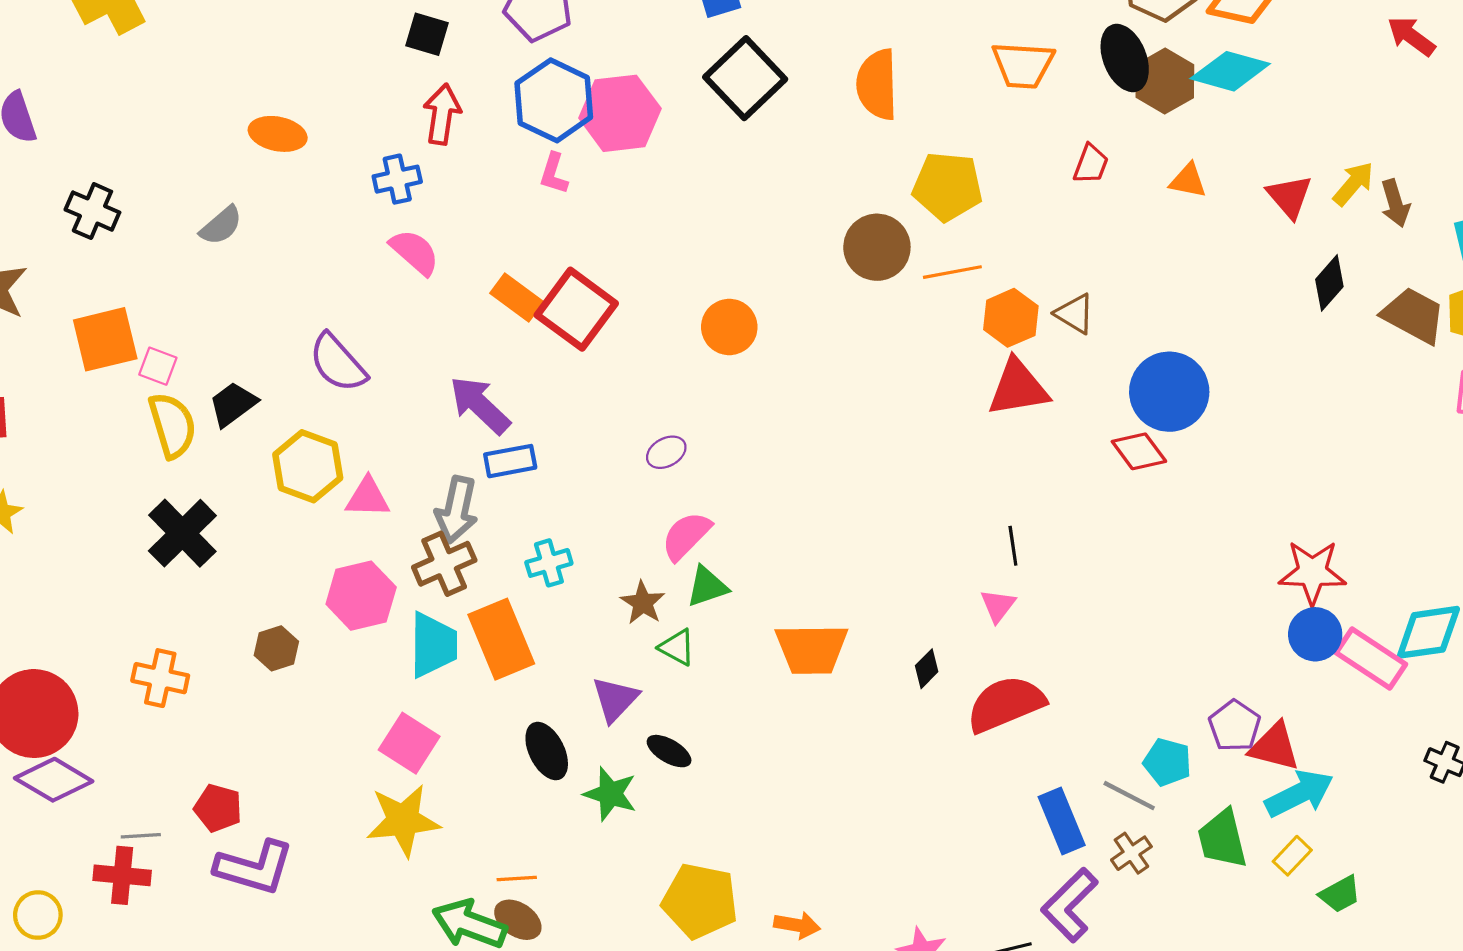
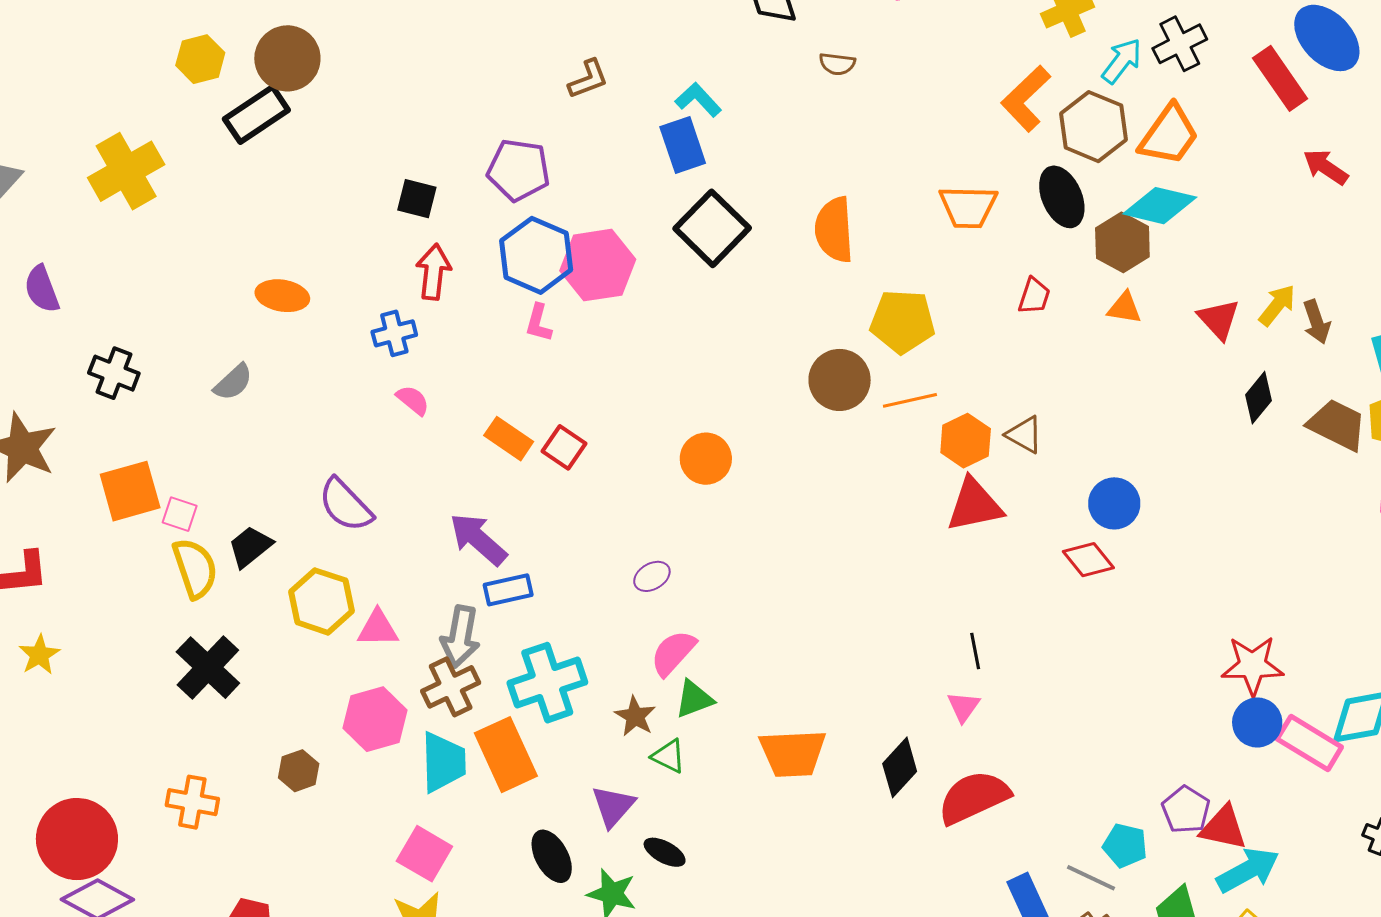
brown hexagon: (1165, 81) -> (1122, 242), moved
pink semicircle: (415, 252) -> (413, 400), size x0.7
red square: (576, 309) -> (564, 447), size x0.6
blue circle: (1169, 392) -> (1114, 503), size x0.7
cyan cross: (549, 563) -> (547, 683), size x1.8
black diamond: (927, 669) -> (900, 767), size x1.6

